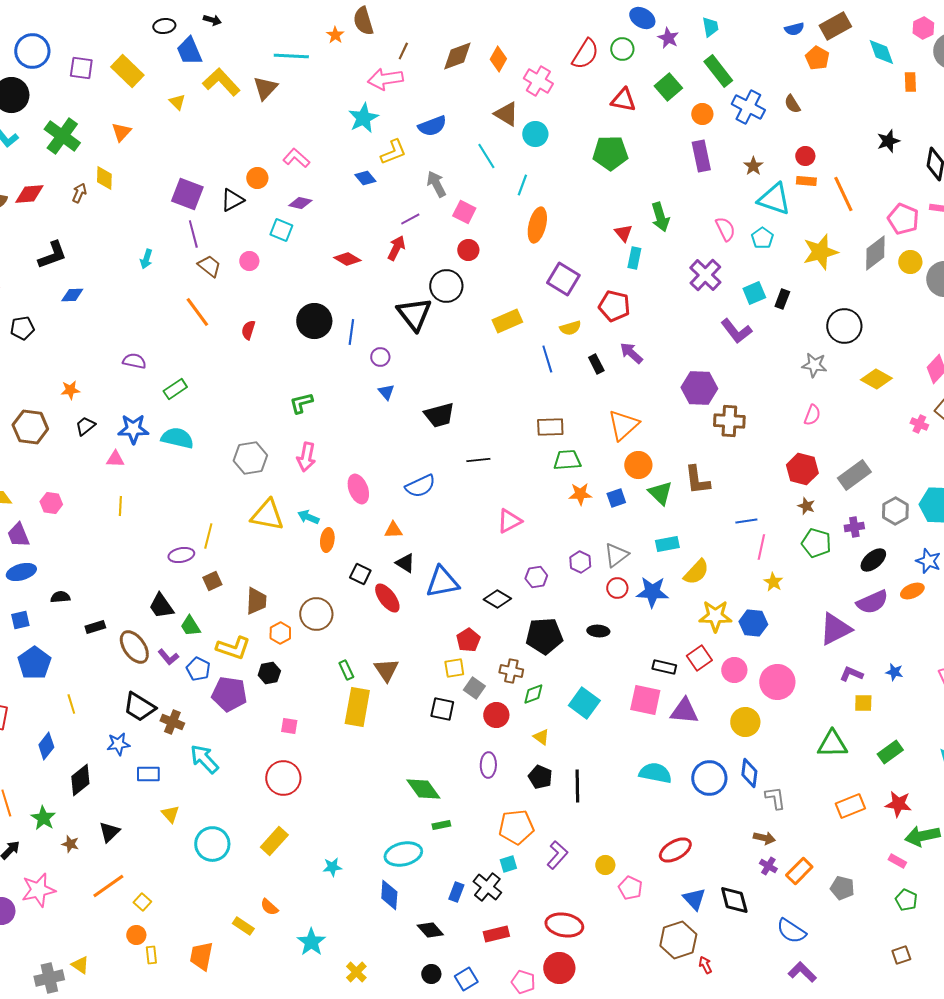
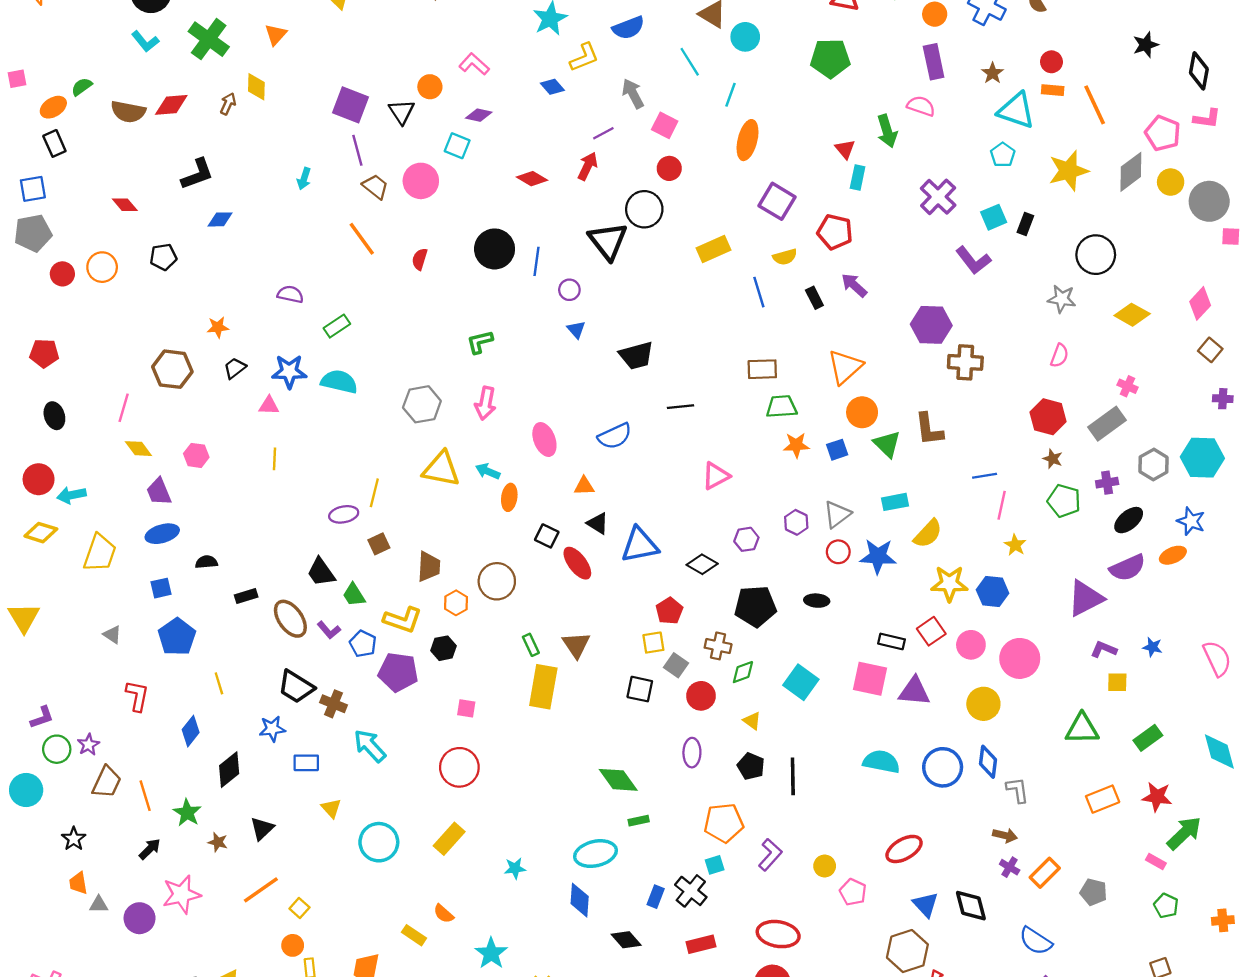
black triangle: (232, 200) -> (402, 112), turned -35
pink semicircle: (725, 229) -> (921, 106), moved, turned -45
pink circle: (249, 261) -> (421, 181), size x1.6
pink cross: (919, 424) -> (1127, 386), moved
green arrow: (922, 836) -> (1184, 833), turned 148

